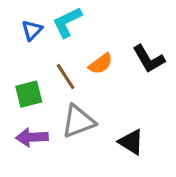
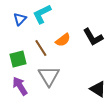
gray triangle: (78, 121) -> (49, 76), turned -40
purple arrow: (32, 137) -> (20, 86), turned 60
black triangle: (131, 142) -> (98, 89), moved

